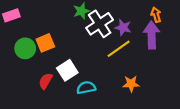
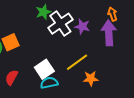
yellow line: (119, 49) -> (77, 62), moved
white square: (67, 70) -> (44, 69), moved

